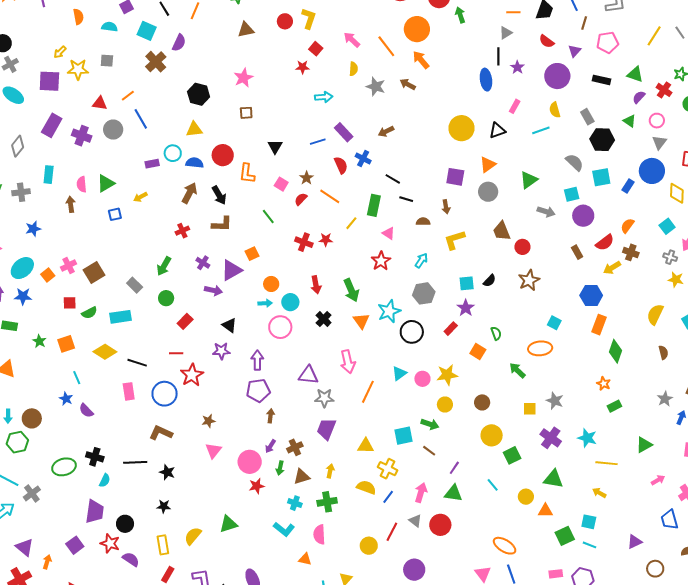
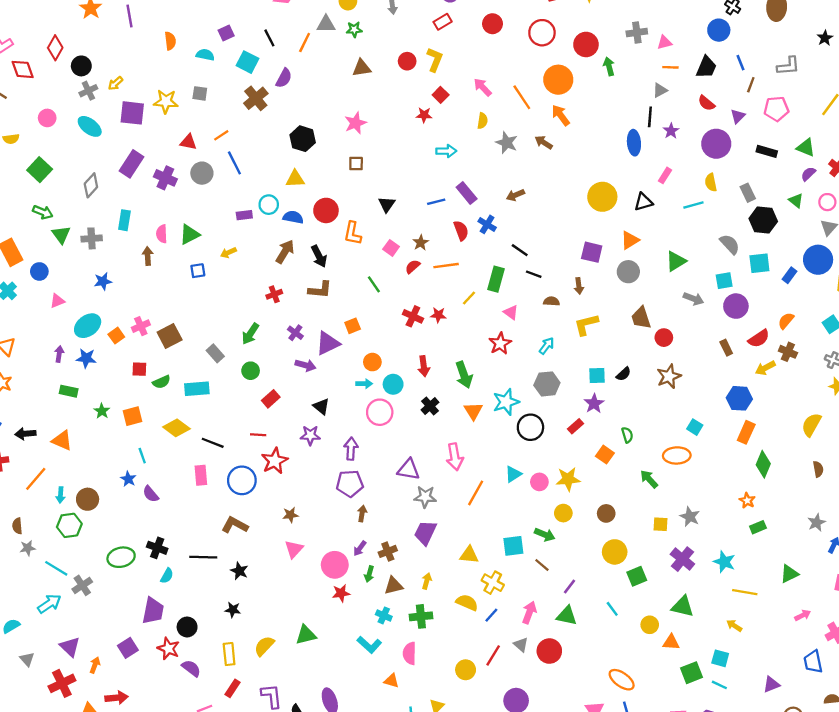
yellow arrow: (60, 52) -> (115, 83), moved
orange line: (330, 196) -> (446, 266), turned -45

